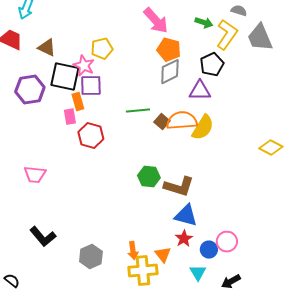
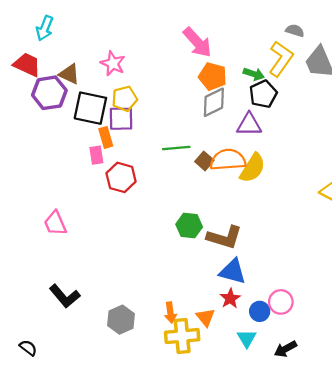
green arrow: (204, 23) -> (254, 74), moved
yellow pentagon: (102, 49) -> (125, 99), moved
pink star: (84, 66) -> (113, 63), moved
purple hexagon: (30, 90) -> (49, 93), moved
pink trapezoid: (35, 175) -> (55, 223), turned 60

